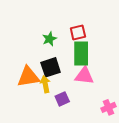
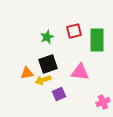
green rectangle: (81, 54) -> (97, 40), moved
orange triangle: (28, 77) -> (27, 73), size x0.6
yellow arrow: (45, 84) -> (43, 80), turned -98

